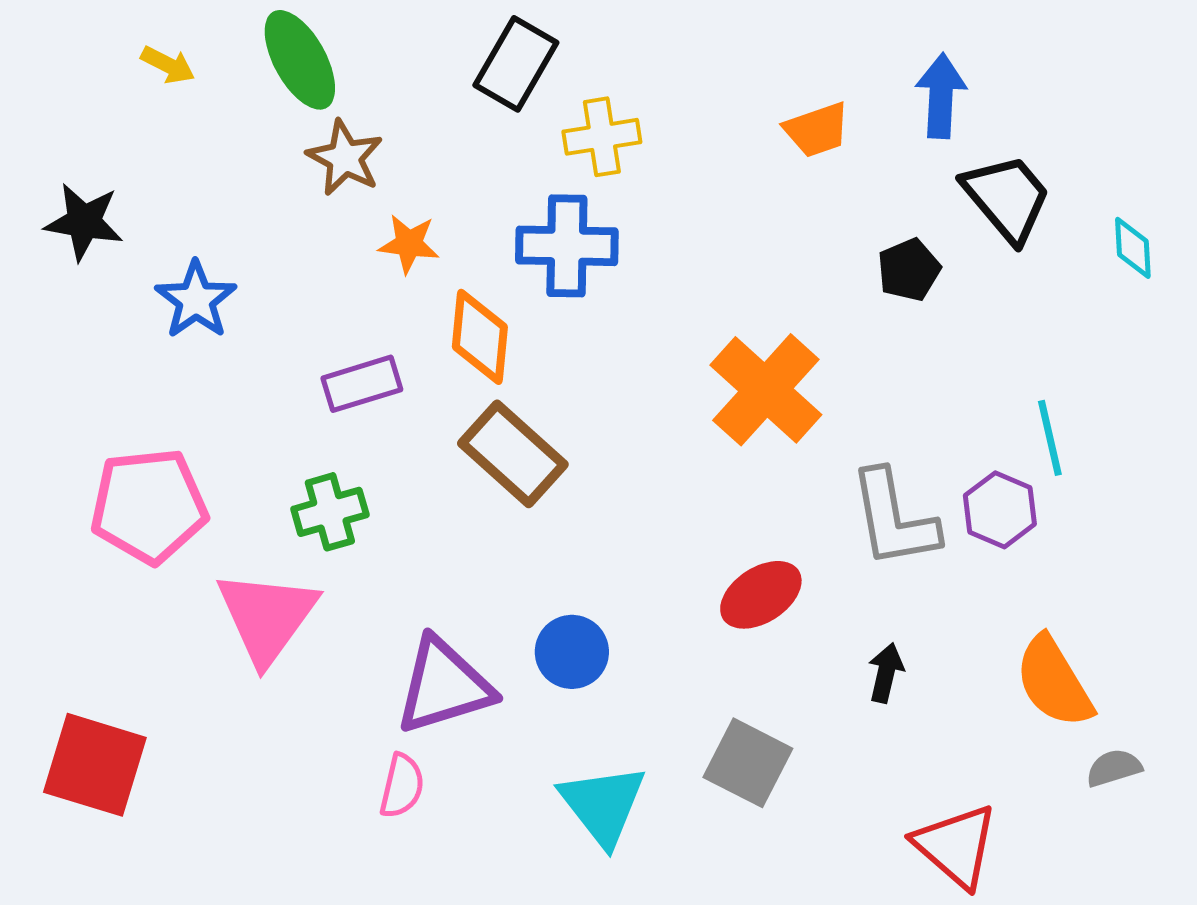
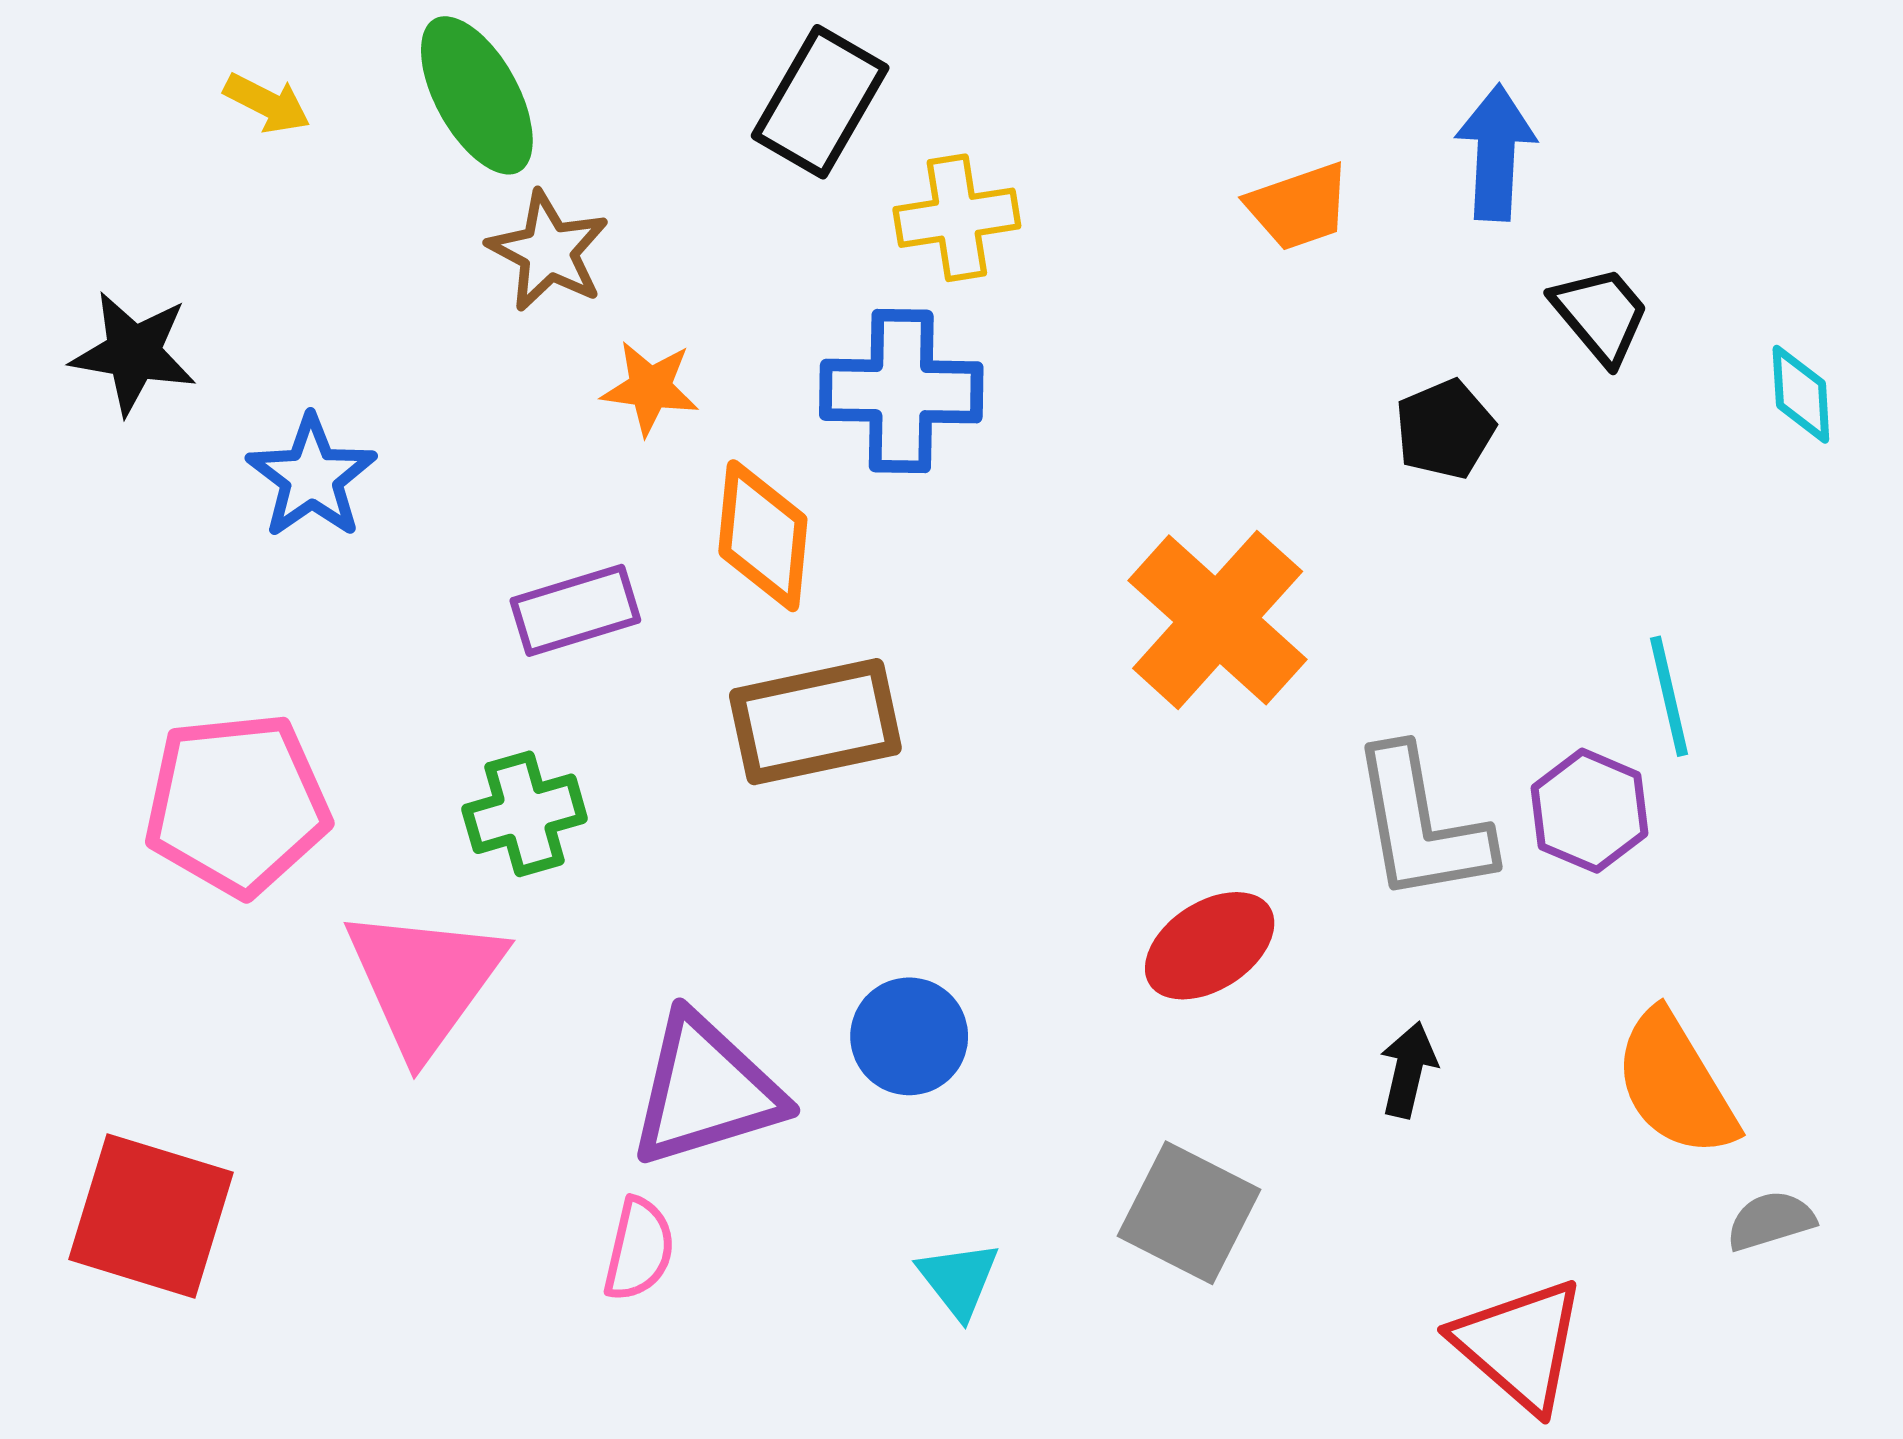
black trapezoid: (1007, 198) -> (1601, 315), size x0.7
brown rectangle: (513, 454) -> (815, 722), turned -54
cyan triangle: (603, 805) -> (958, 1280), size x0.6

